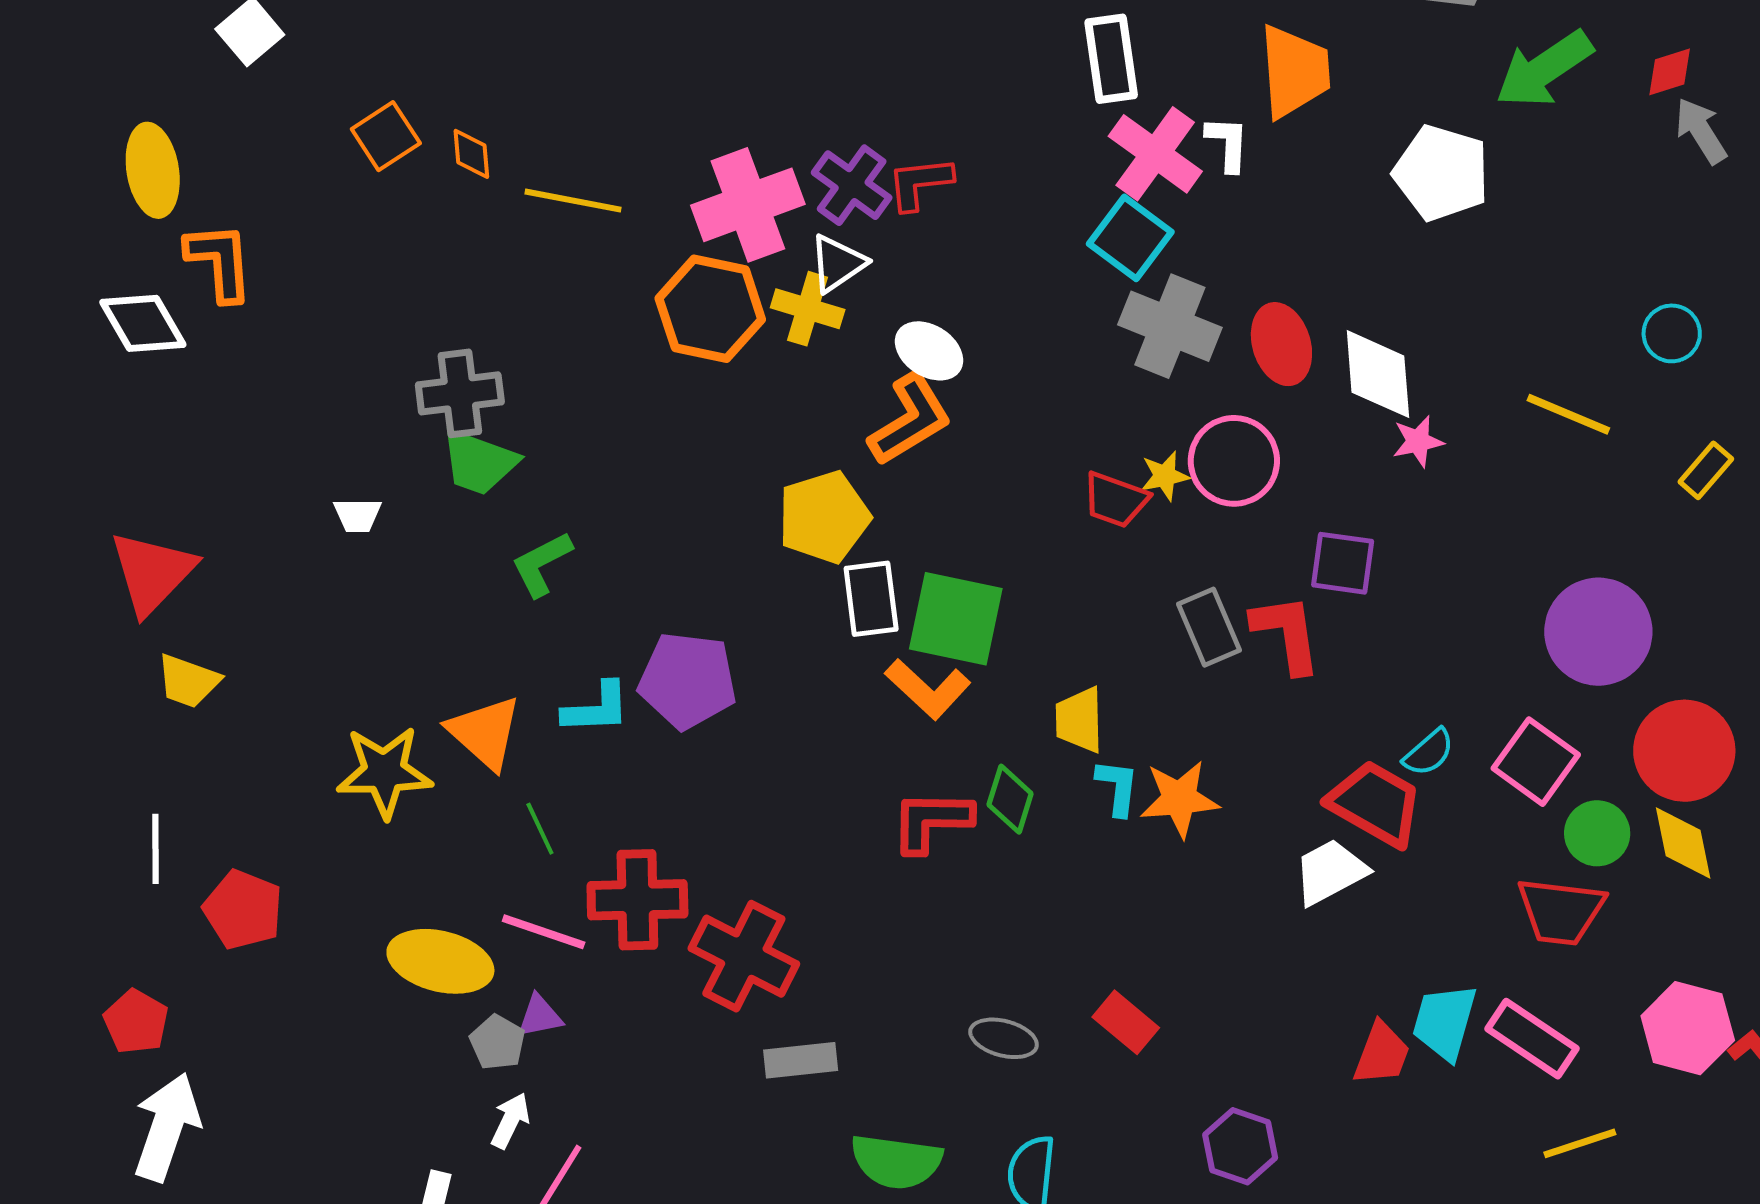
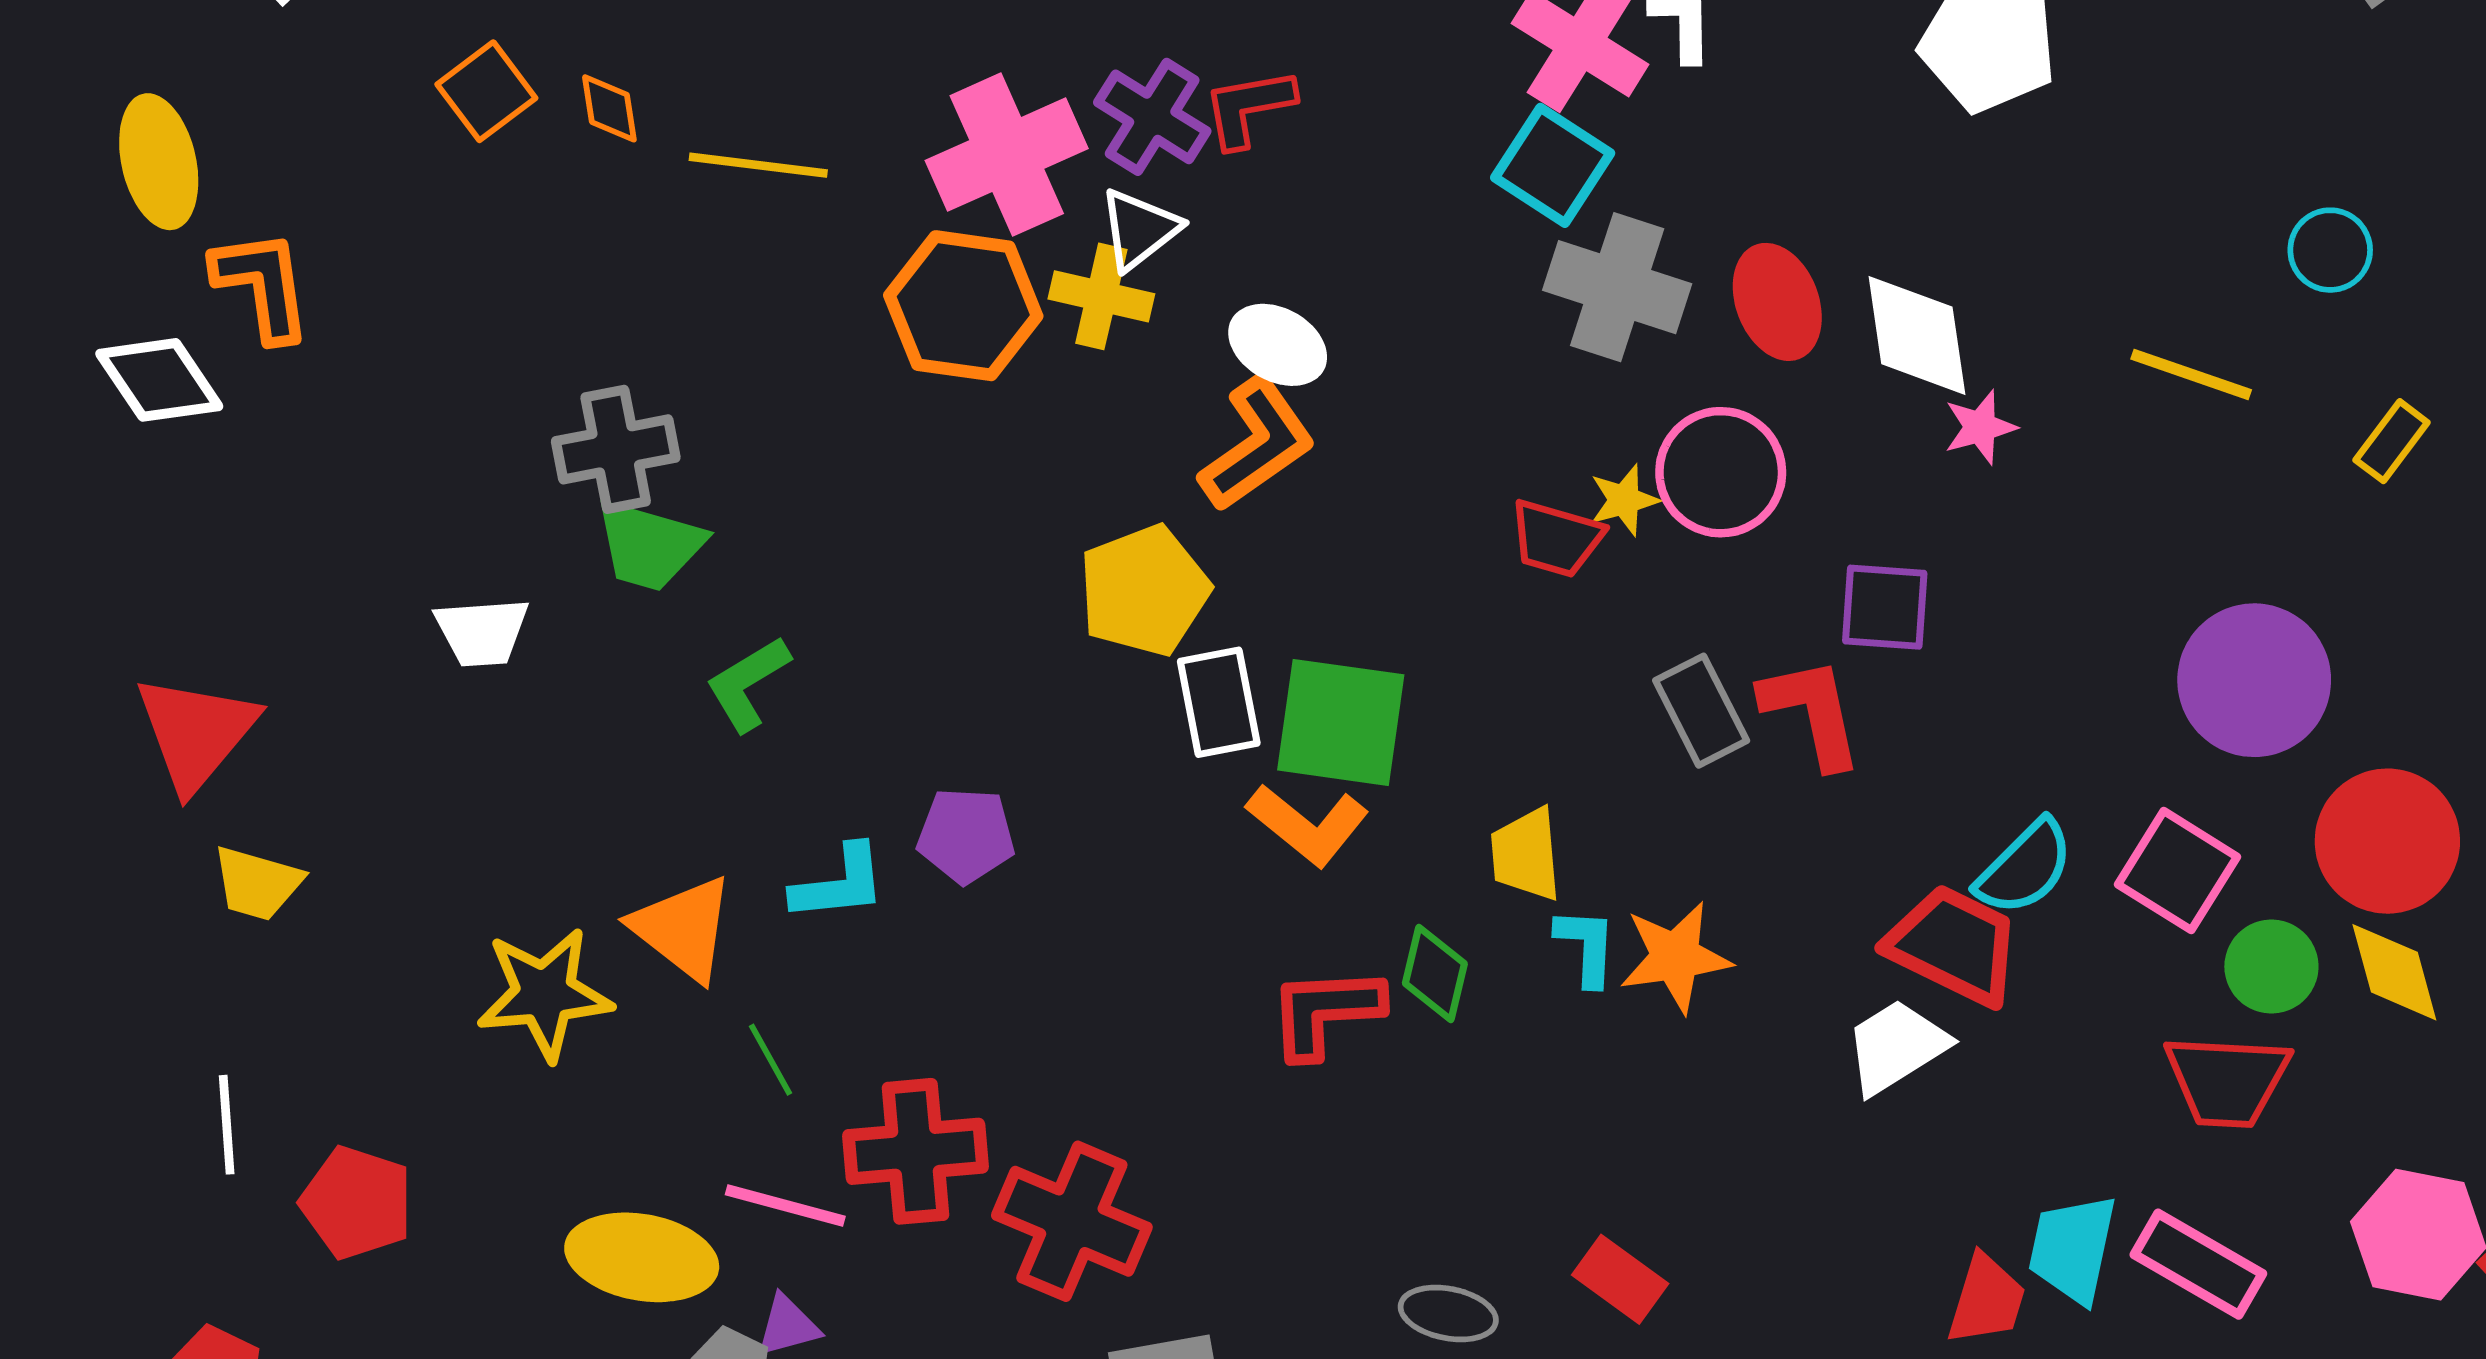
white trapezoid: (358, 515) -> (482, 632), size x1.4
purple pentagon: (688, 680) -> (966, 835), size x0.7
cyan semicircle: (1429, 752) -> (2025, 868), size x1.4

